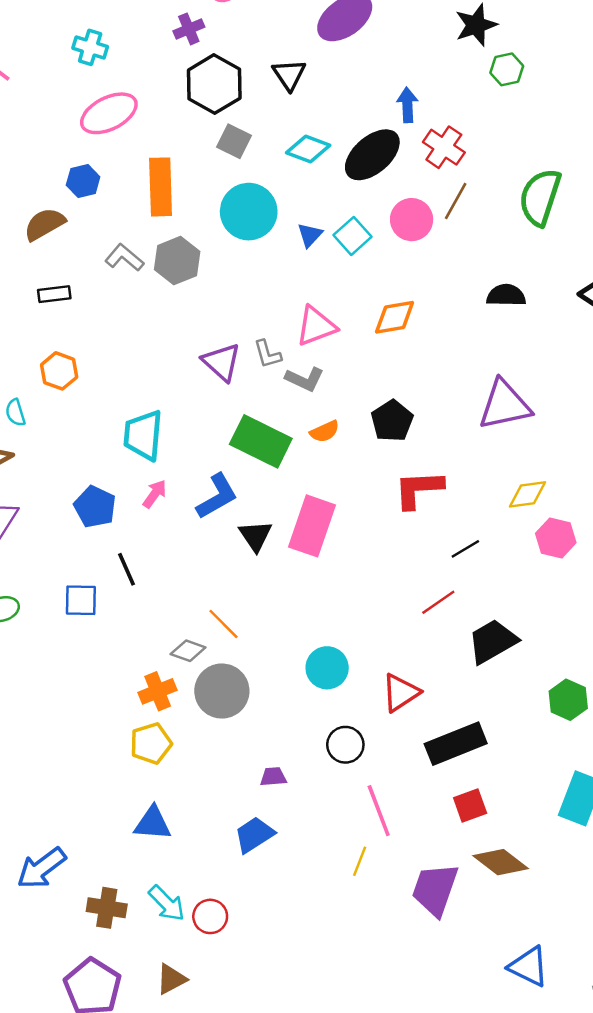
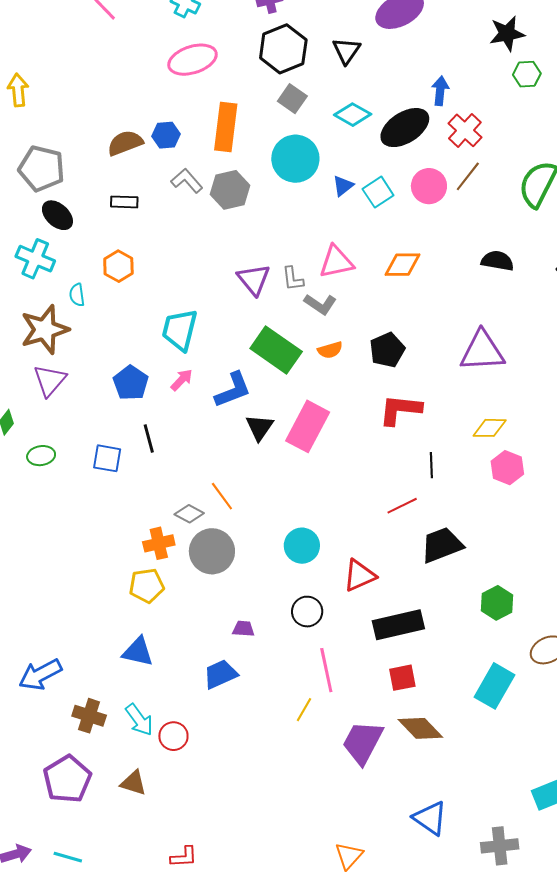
blue hexagon: (83, 181) -> (166, 135), moved
black line: (465, 549) -> (431, 465), turned -70
brown triangle: (171, 979) -> (133, 783), turned 36

